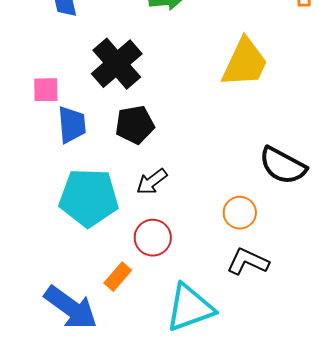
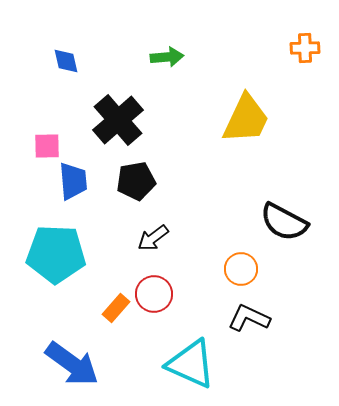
cyan pentagon: (89, 198) -> (56, 254), moved
orange rectangle: (118, 277) -> (116, 308), moved
cyan triangle: (190, 308) -> (191, 364), turned 44

